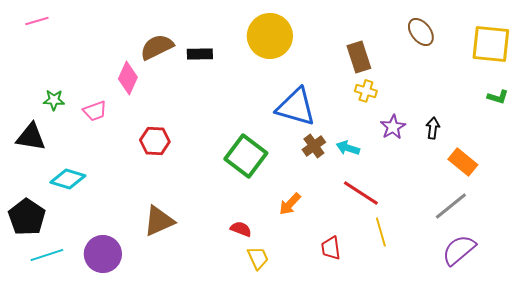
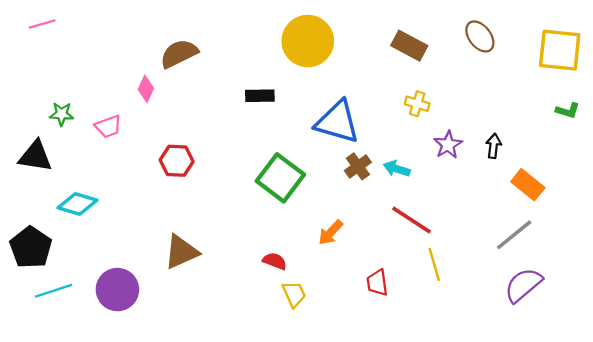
black rectangle: (200, 54) -> (260, 96), moved
brown rectangle: (359, 57) -> (409, 46), moved, turned -44
pink diamond: (128, 78) -> (146, 89), size x0.7

